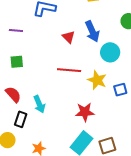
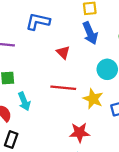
blue arrow: (92, 31) -> (90, 33), moved
cyan arrow: (39, 104) -> (24, 101), moved

